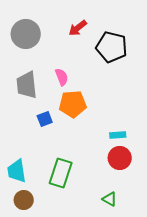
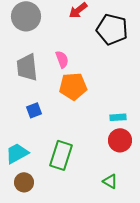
blue square: (45, 119) -> (34, 110), moved
cyan trapezoid: (17, 171) -> (17, 153), turned 70

